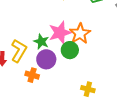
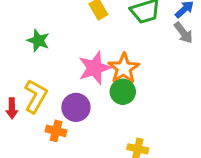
green star: (41, 42) -> (38, 41), moved
green circle: (70, 50) -> (123, 92), moved

